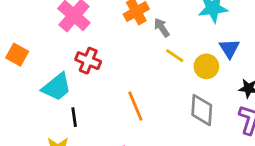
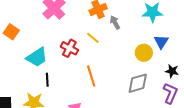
yellow line: (175, 56) -> (93, 38), moved
red cross: (88, 61) -> (69, 48), moved
gray diamond: (202, 110) -> (138, 83), turned 65

